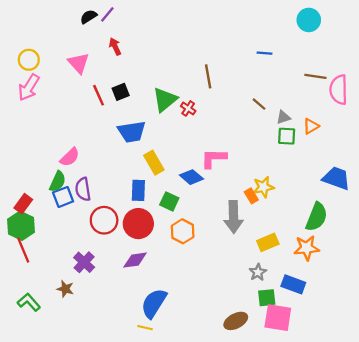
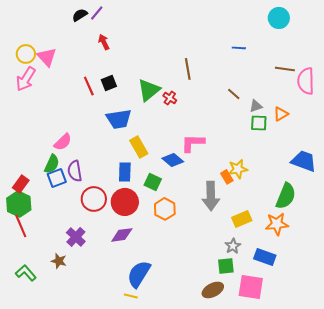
pink triangle: (79, 63) -> (47, 57), moved
green square: (267, 298) -> (226, 266), moved

